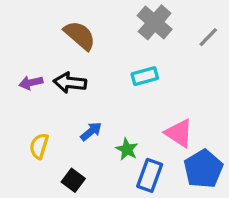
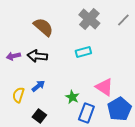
gray line: (208, 37) -> (123, 20), moved
blue arrow: (91, 131) -> (38, 86), moved

